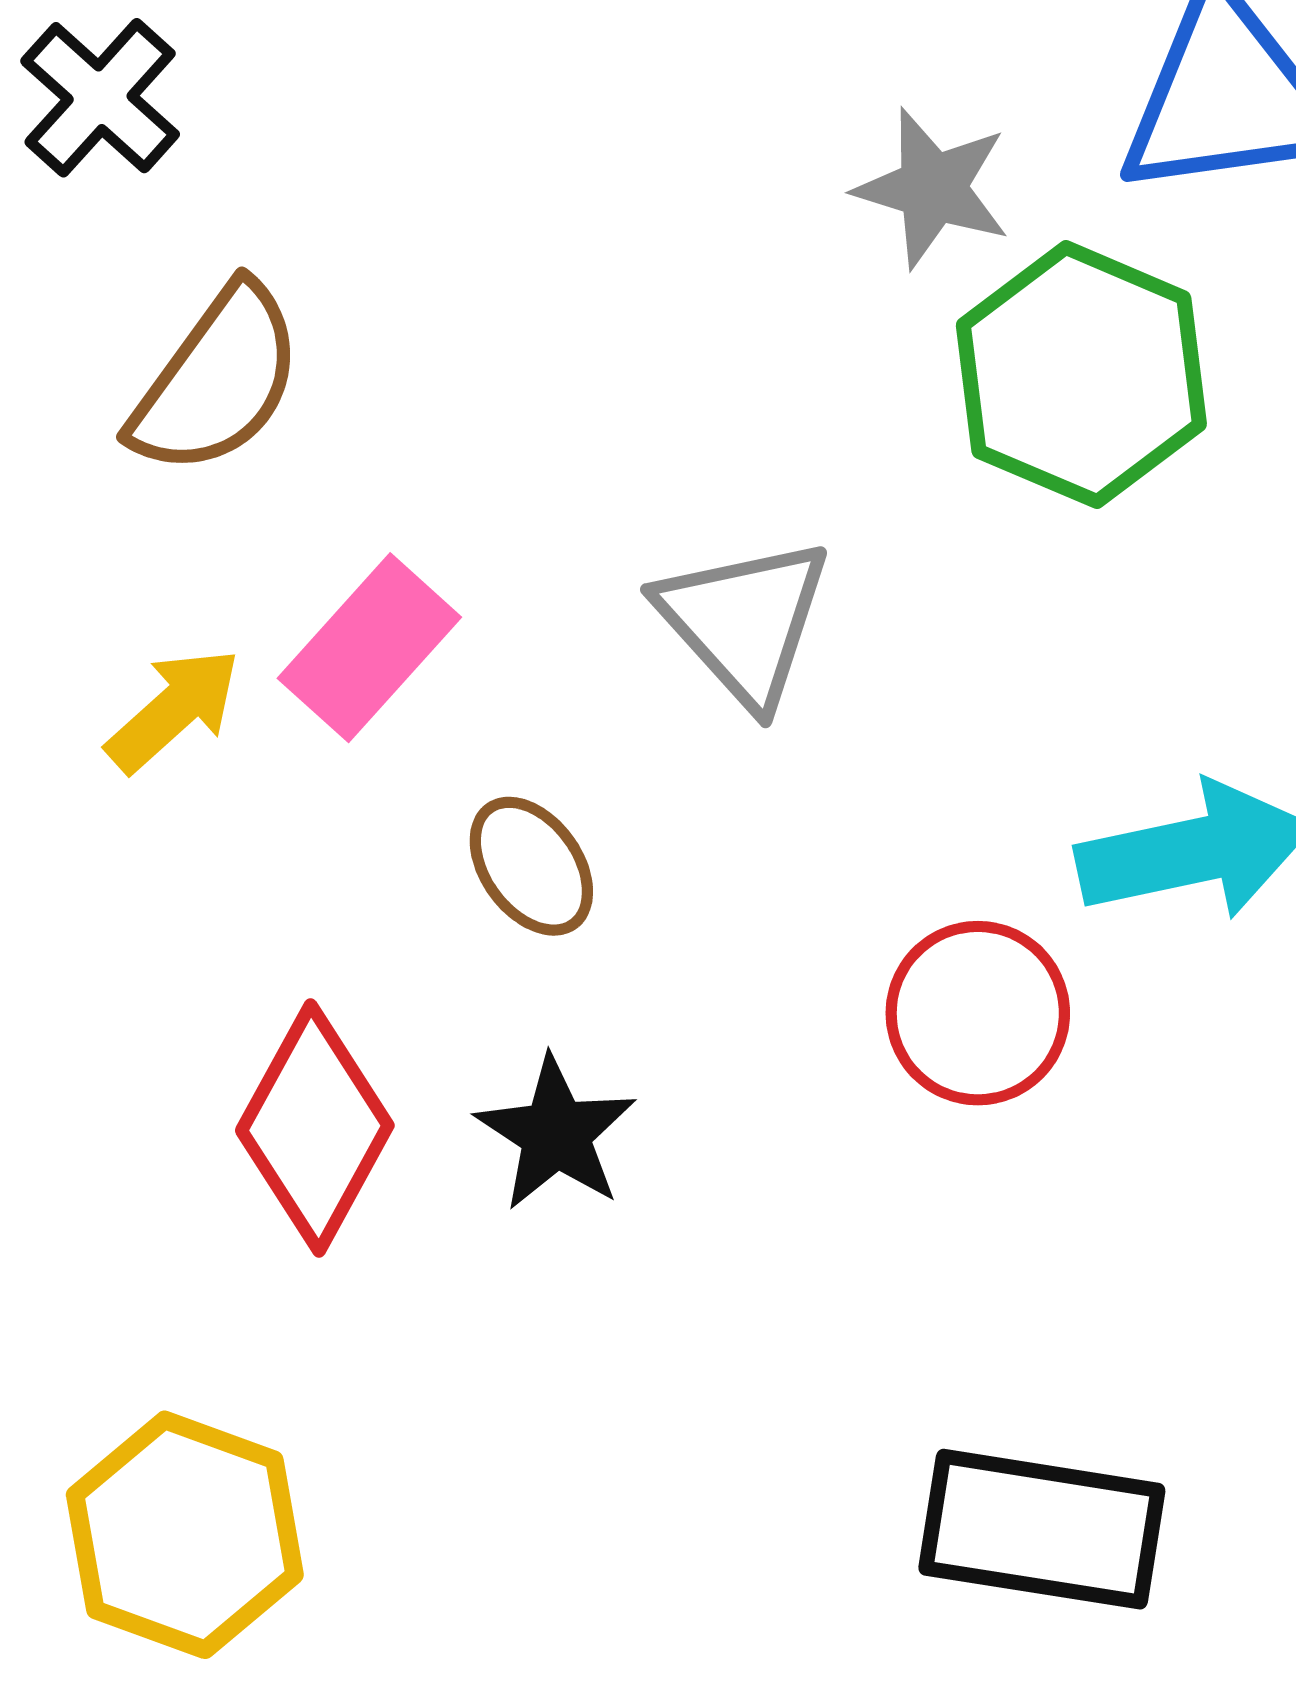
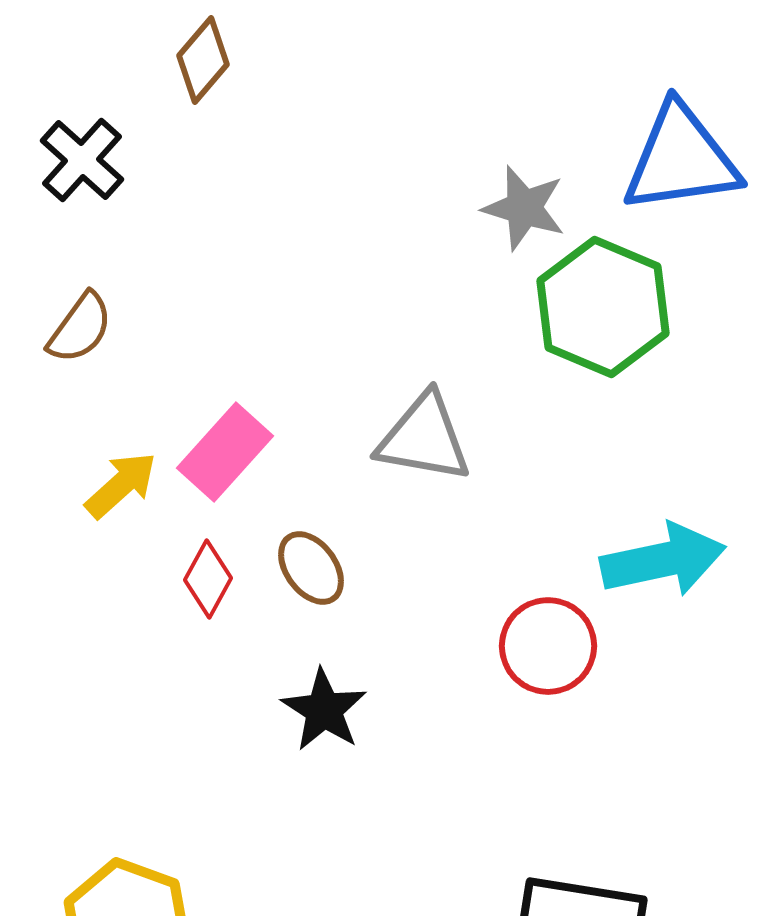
brown semicircle: (217, 380) -> (80, 328), moved, size x0.7
gray triangle: (744, 621) -> (424, 438), turned -38
red diamond: (315, 1128) -> (208, 579), moved, size x0.6

